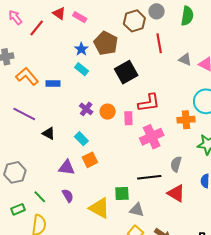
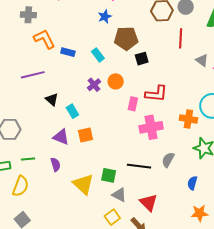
brown pentagon: (106, 43) -> (126, 38), moved, turned 30
blue star: (81, 49) -> (105, 17), moved
cyan rectangle: (82, 69) -> (98, 55), moved
black square: (126, 72) -> (142, 59), size x0.6
orange circle: (108, 112) -> (116, 81), moved
purple line: (24, 114) -> (33, 75), turned -55
cyan rectangle: (81, 139) -> (72, 111), moved
red triangle: (176, 193) -> (148, 203), moved
green line: (40, 197) -> (28, 159), turned -64

